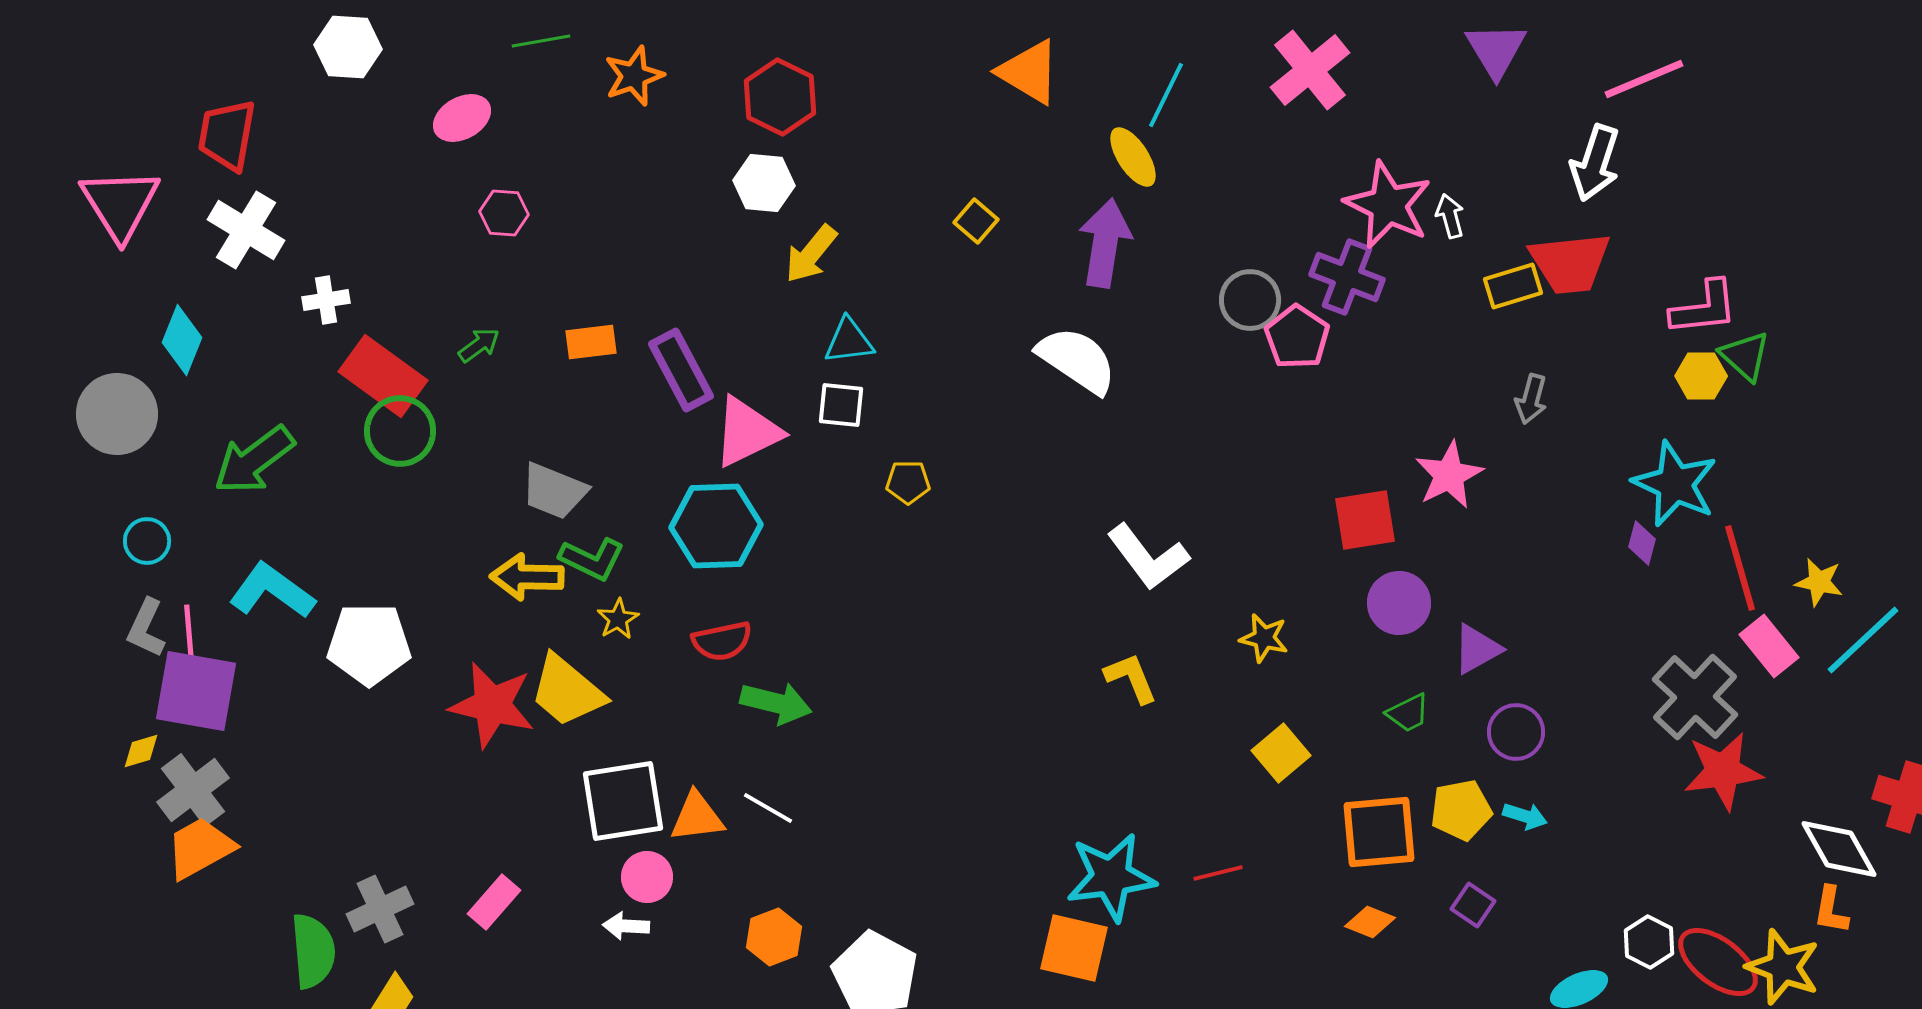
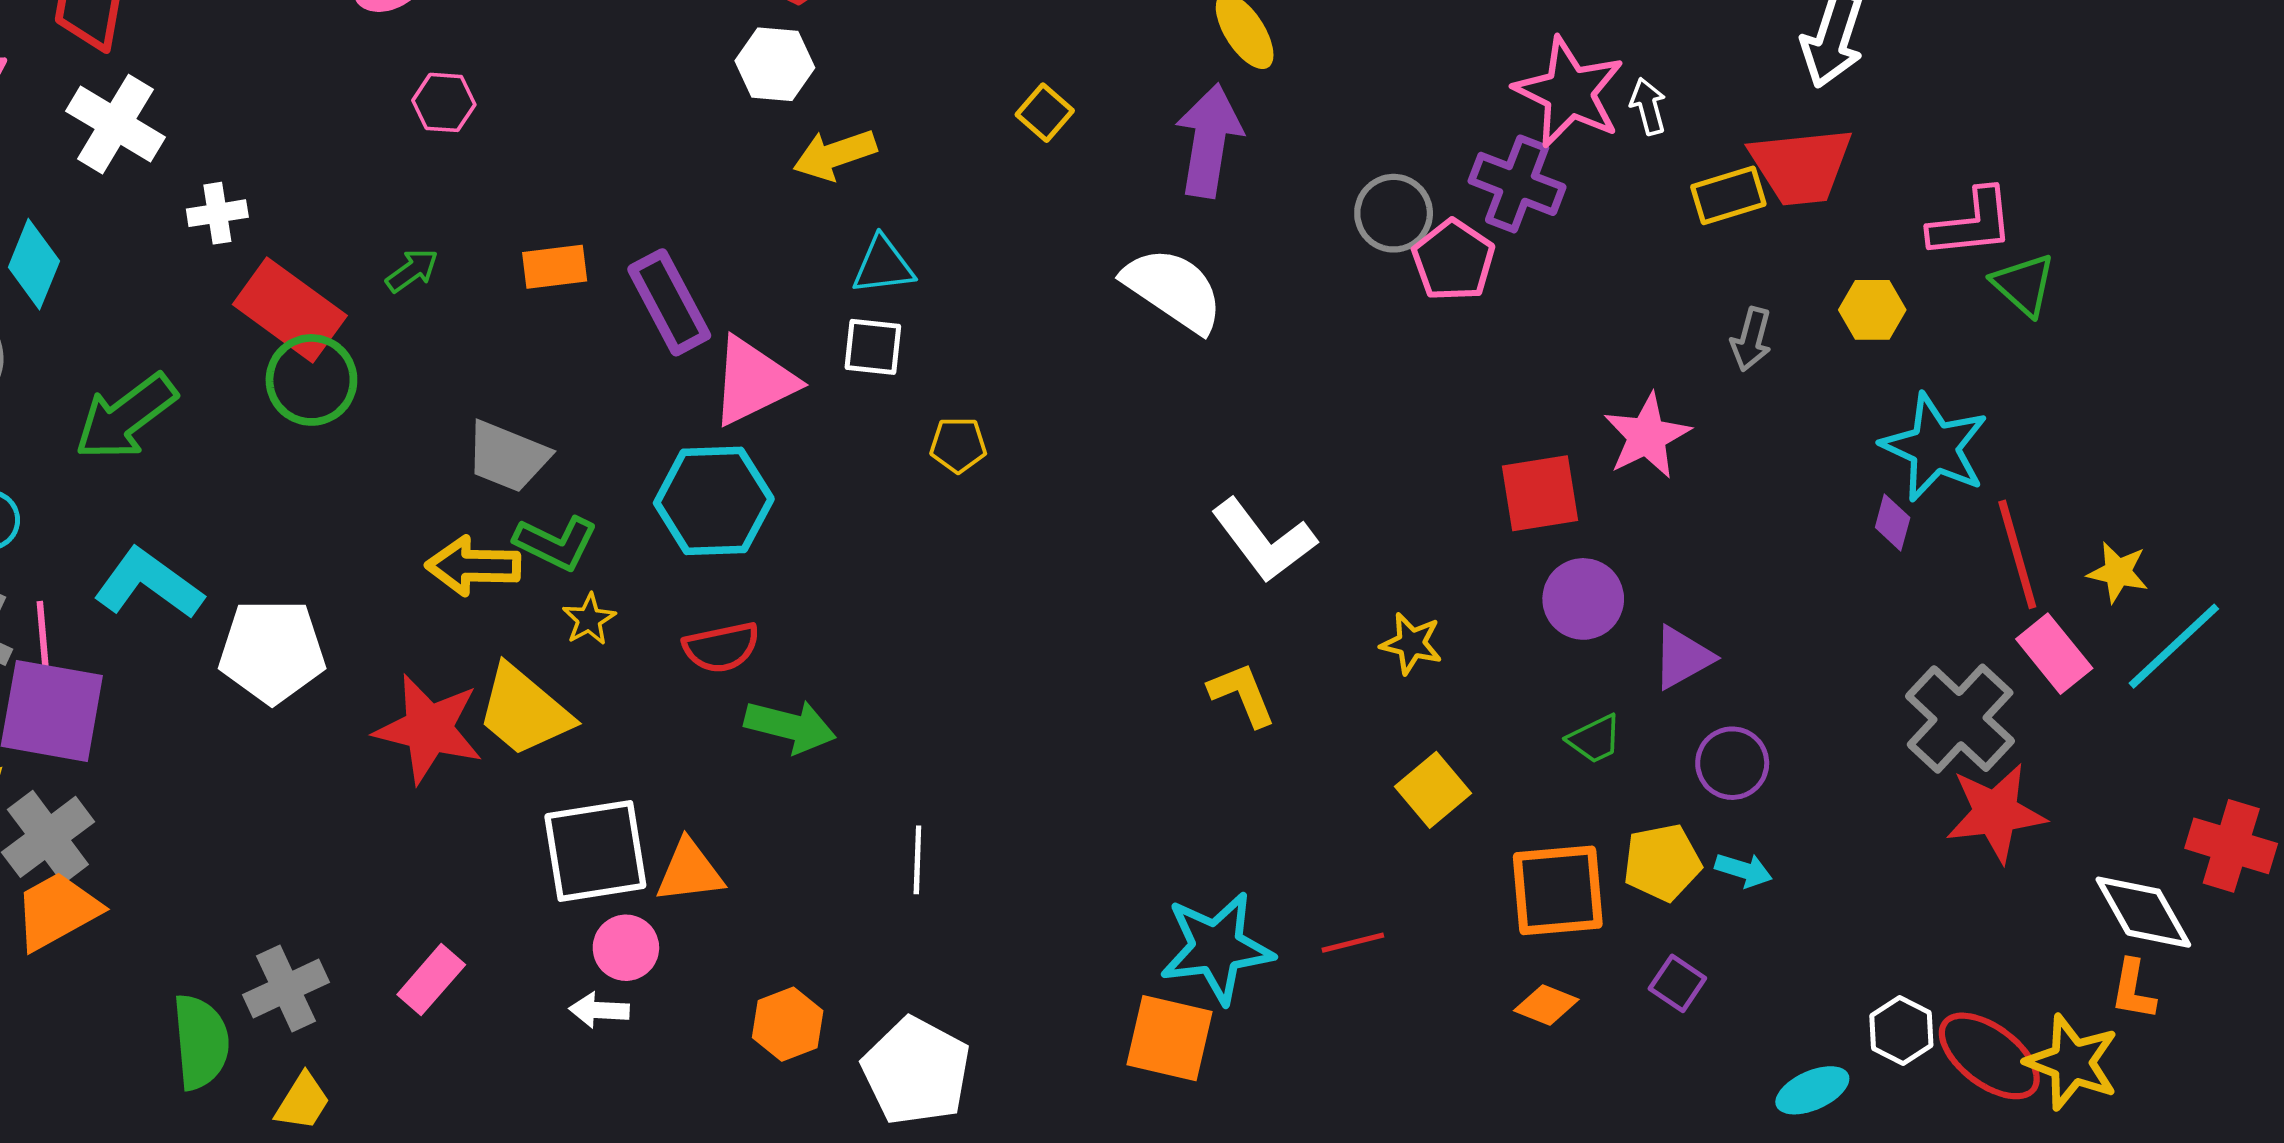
yellow arrow: (811, 254) -> (835, 155), turned 32
yellow hexagon: (1701, 376) -> (1872, 310), moved
white line: (768, 808) -> (917, 860), moved, turned 62

